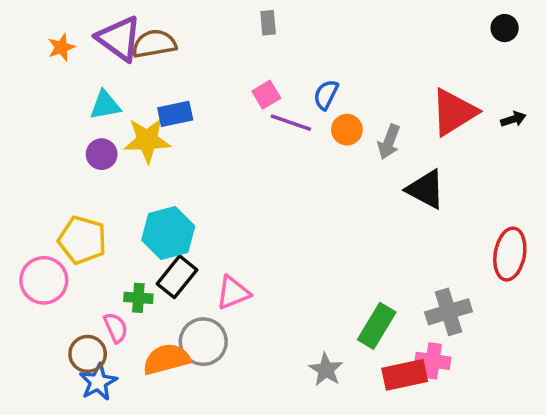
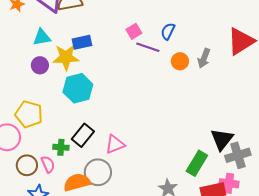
orange circle: (347, 130) -> (180, 61), moved
black triangle: (426, 189) -> (222, 139), moved, turned 40
cyan hexagon: (168, 233) -> (78, 88), moved
brown circle: (88, 354) -> (27, 165), moved

